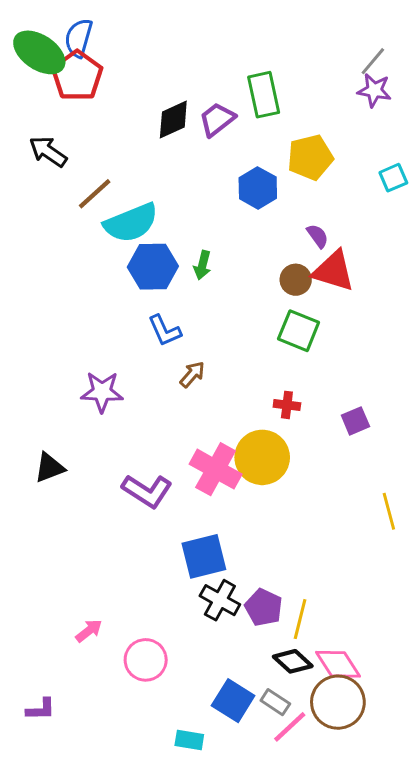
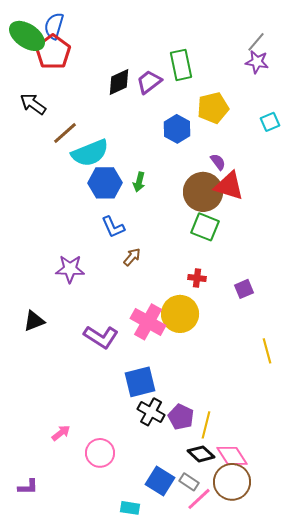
brown circle: (296, 280) -> (203, 192), size x1.8

